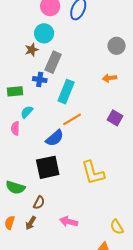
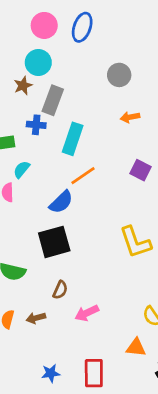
gray circle: (117, 46) -> (119, 75), moved
yellow L-shape: (93, 173) -> (135, 242), moved
brown semicircle: (39, 203) -> (60, 290), moved
pink arrow: (69, 222) -> (87, 313), turned -36
brown arrow: (31, 223) -> (36, 318), turned 48

